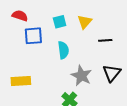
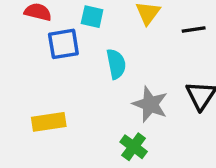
cyan square: (60, 22) -> (92, 17), moved, turned 32
black line: (105, 40) -> (194, 30), moved

